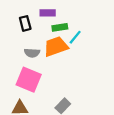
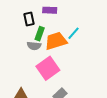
green rectangle: (60, 27) -> (40, 34), moved, turned -64
pink square: (29, 80) -> (48, 68), moved, turned 30

